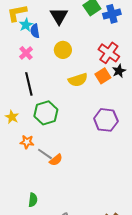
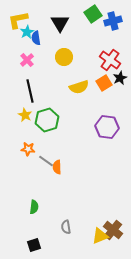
yellow star: (12, 117) -> (25, 115), moved
orange semicircle: (56, 160) -> (57, 167), turned 128

